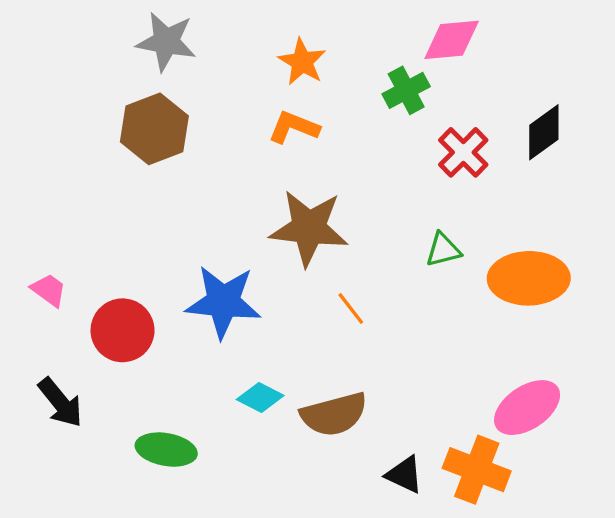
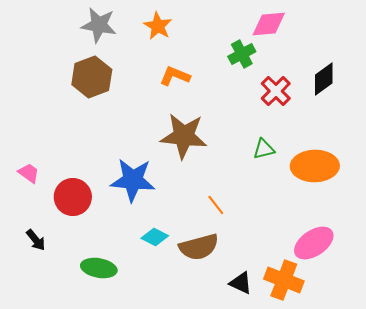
orange star: (302, 62) -> (158, 26), moved
orange line: (351, 309) -> (216, 205), moved
black arrow: (60, 403) -> (36, 240), size x0.7

